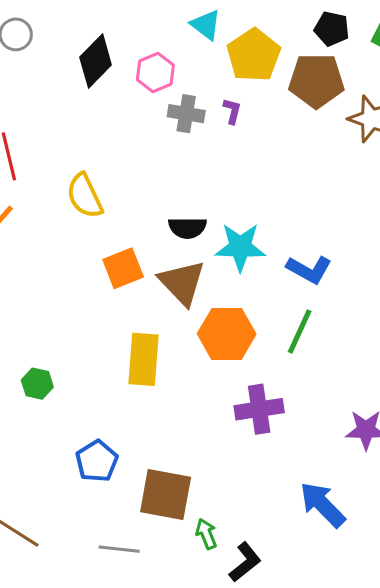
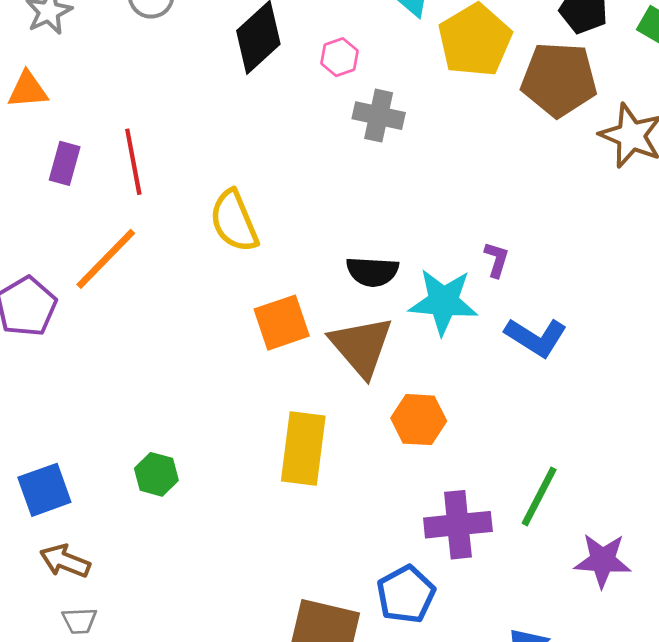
pink hexagon: (155, 72) -> (340, 57), size x0.7
purple L-shape: (232, 111) -> (496, 260), moved
green line: (300, 331) -> (539, 496), moved
orange hexagon: (227, 334) -> (419, 420), size x0.7
blue pentagon: (97, 461) -> (406, 594), moved

